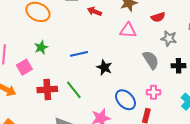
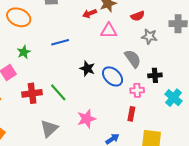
red arrow: (94, 11) -> (90, 13), moved, turned -40
blue line: (79, 54) -> (60, 42), moved
black cross: (179, 66) -> (155, 75), moved
blue ellipse: (126, 100) -> (113, 76), moved

